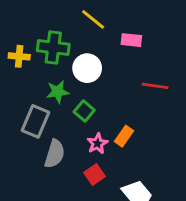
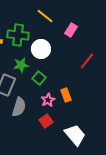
pink rectangle: (131, 40) -> (71, 30), turned -64
red line: (155, 86) -> (87, 61), turned -60
orange rectangle: (124, 136) -> (66, 95), turned -56

